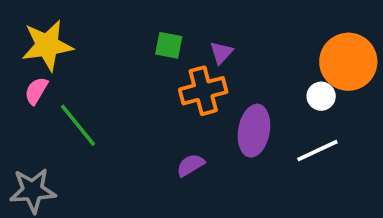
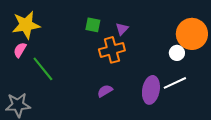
purple ellipse: (254, 131) -> (151, 90), moved

